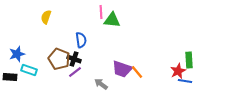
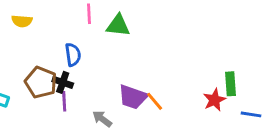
pink line: (101, 12) -> (89, 14), moved
yellow semicircle: (46, 17) -> (22, 21), turned -104
purple line: (75, 72) -> (64, 101), turned -56
blue line: (185, 81) -> (251, 114), moved

